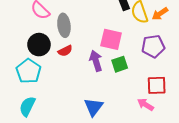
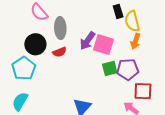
orange arrow: (160, 14) -> (135, 41), moved, turned -42
purple pentagon: (153, 46) -> (128, 69), moved
purple arrow: (96, 61) -> (87, 41), moved, turned -132

